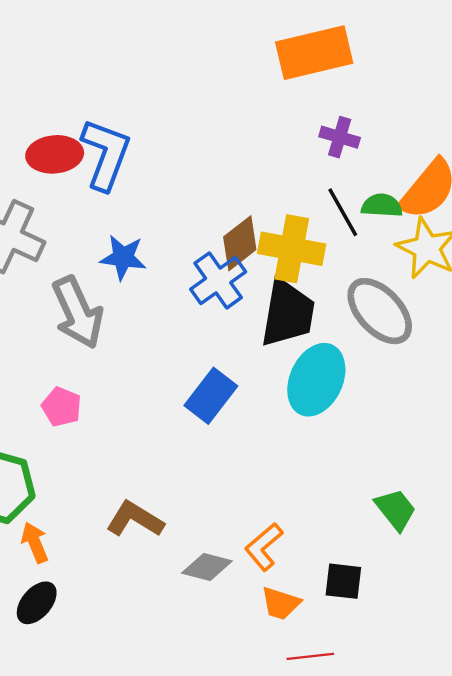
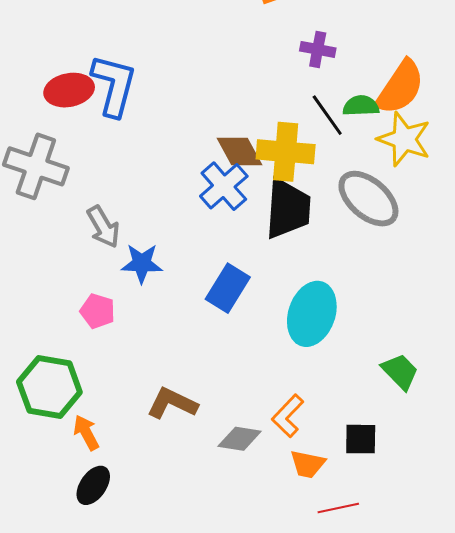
brown diamond: (240, 243) -> (240, 152), turned -75
blue star: (123, 257) -> (142, 263), moved
gray arrow: (78, 312) -> (103, 227), size x0.7
cyan ellipse: (316, 380) -> (312, 314), moved

